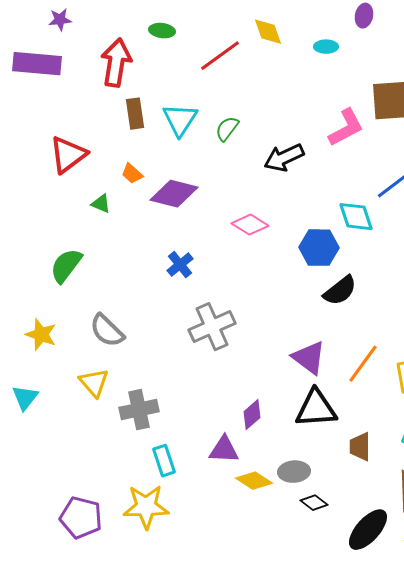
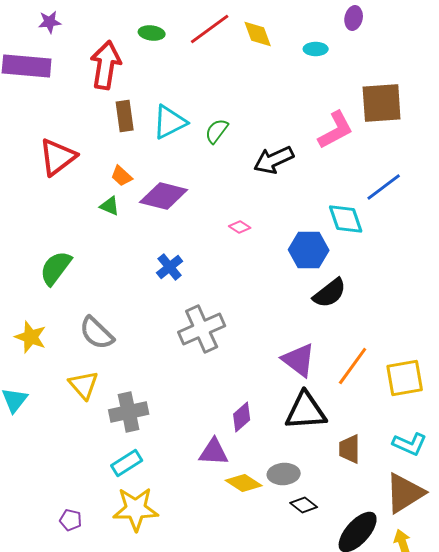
red line: (220, 56) -> (210, 29), moved
cyan triangle: (180, 120) -> (170, 122), turned 30
green triangle: (101, 204) -> (110, 206), moved
pink diamond: (250, 225) -> (240, 227), size x0.6
cyan rectangle: (164, 461) -> (127, 463), moved, turned 76
purple pentagon: (81, 518) -> (71, 520), size x0.5

